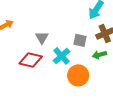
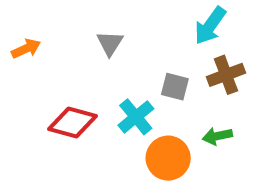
gray triangle: (42, 38) -> (110, 43), moved
green arrow: (99, 55) -> (217, 136), moved

